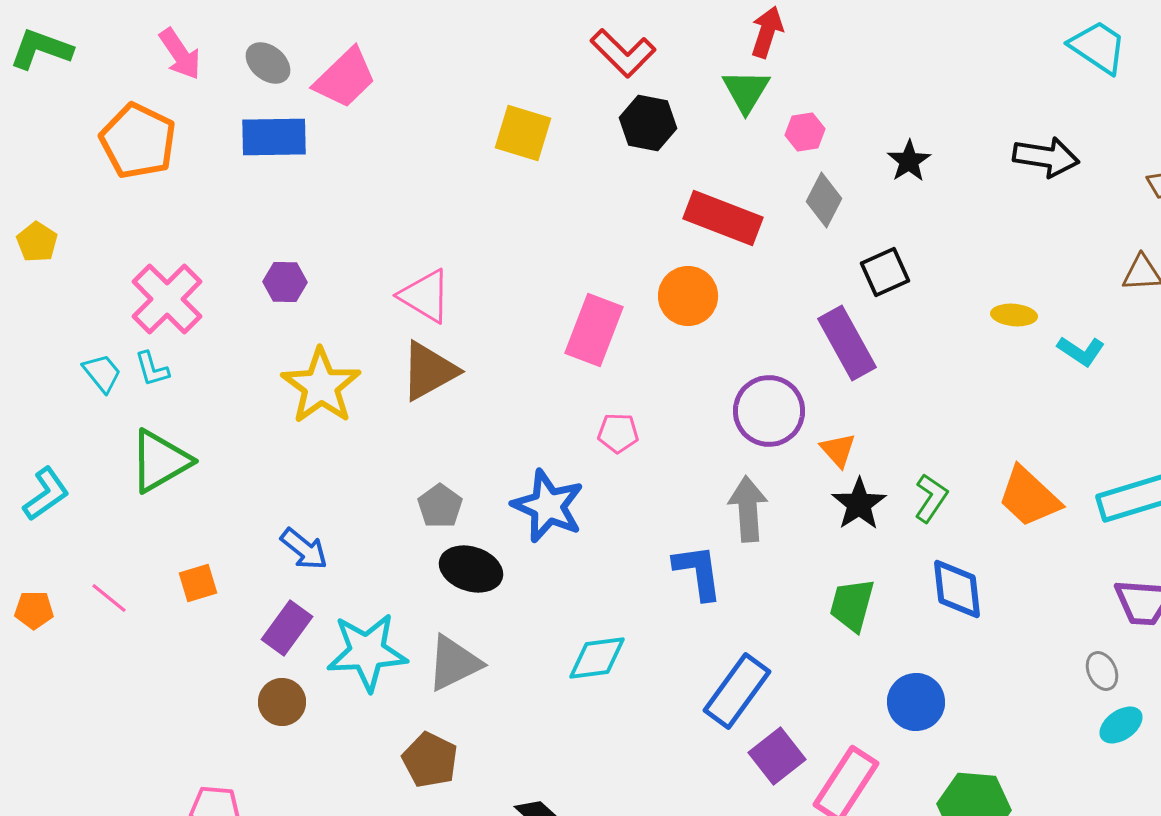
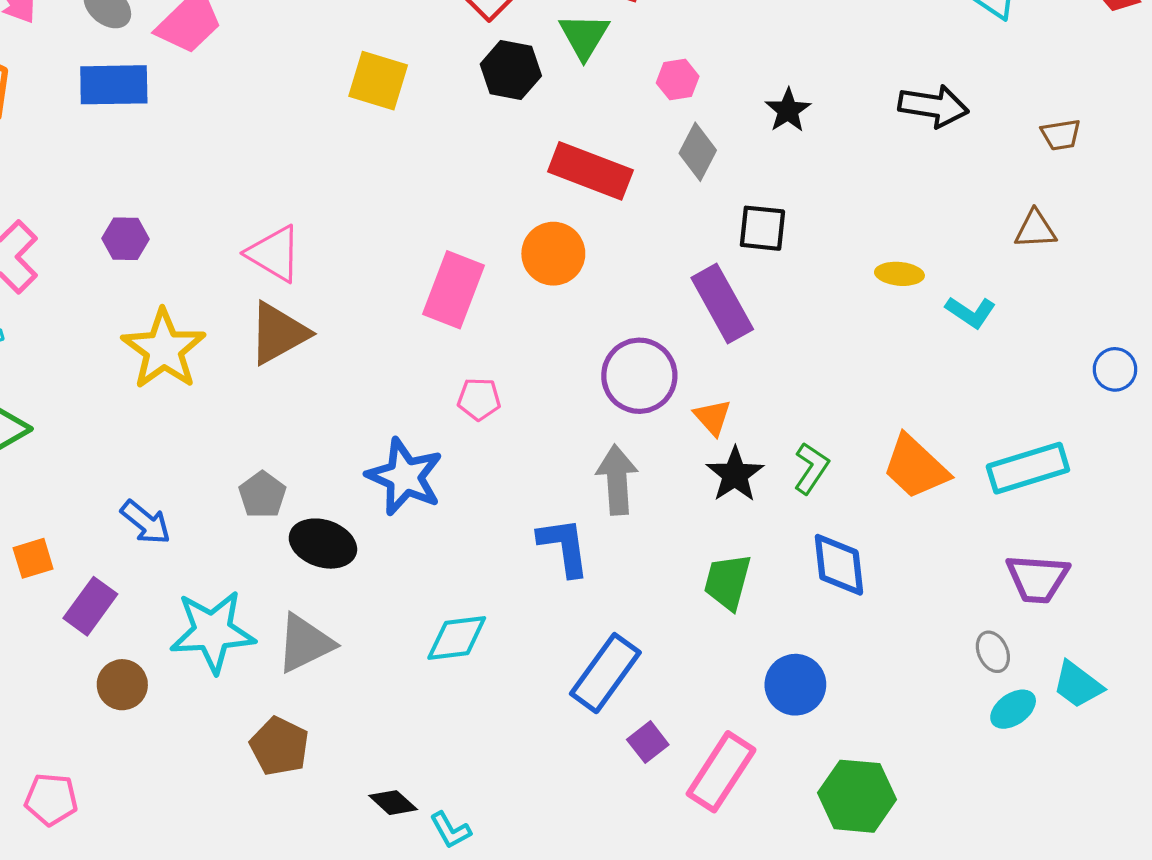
green triangle: (746, 91) -> (584, 36), moved
black square: (885, 272) -> (762, 228), turned 30
gray pentagon: (440, 506) -> (262, 495), moved
purple rectangle: (287, 628) -> (90, 606), moved
purple square: (777, 756) -> (648, 742), size x0.7

